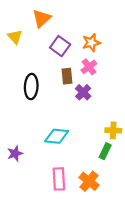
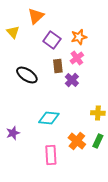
black ellipse: (31, 87) -> (27, 75), turned -60
green rectangle: (105, 151) -> (98, 141), moved
orange cross: (89, 181) -> (77, 141), moved

